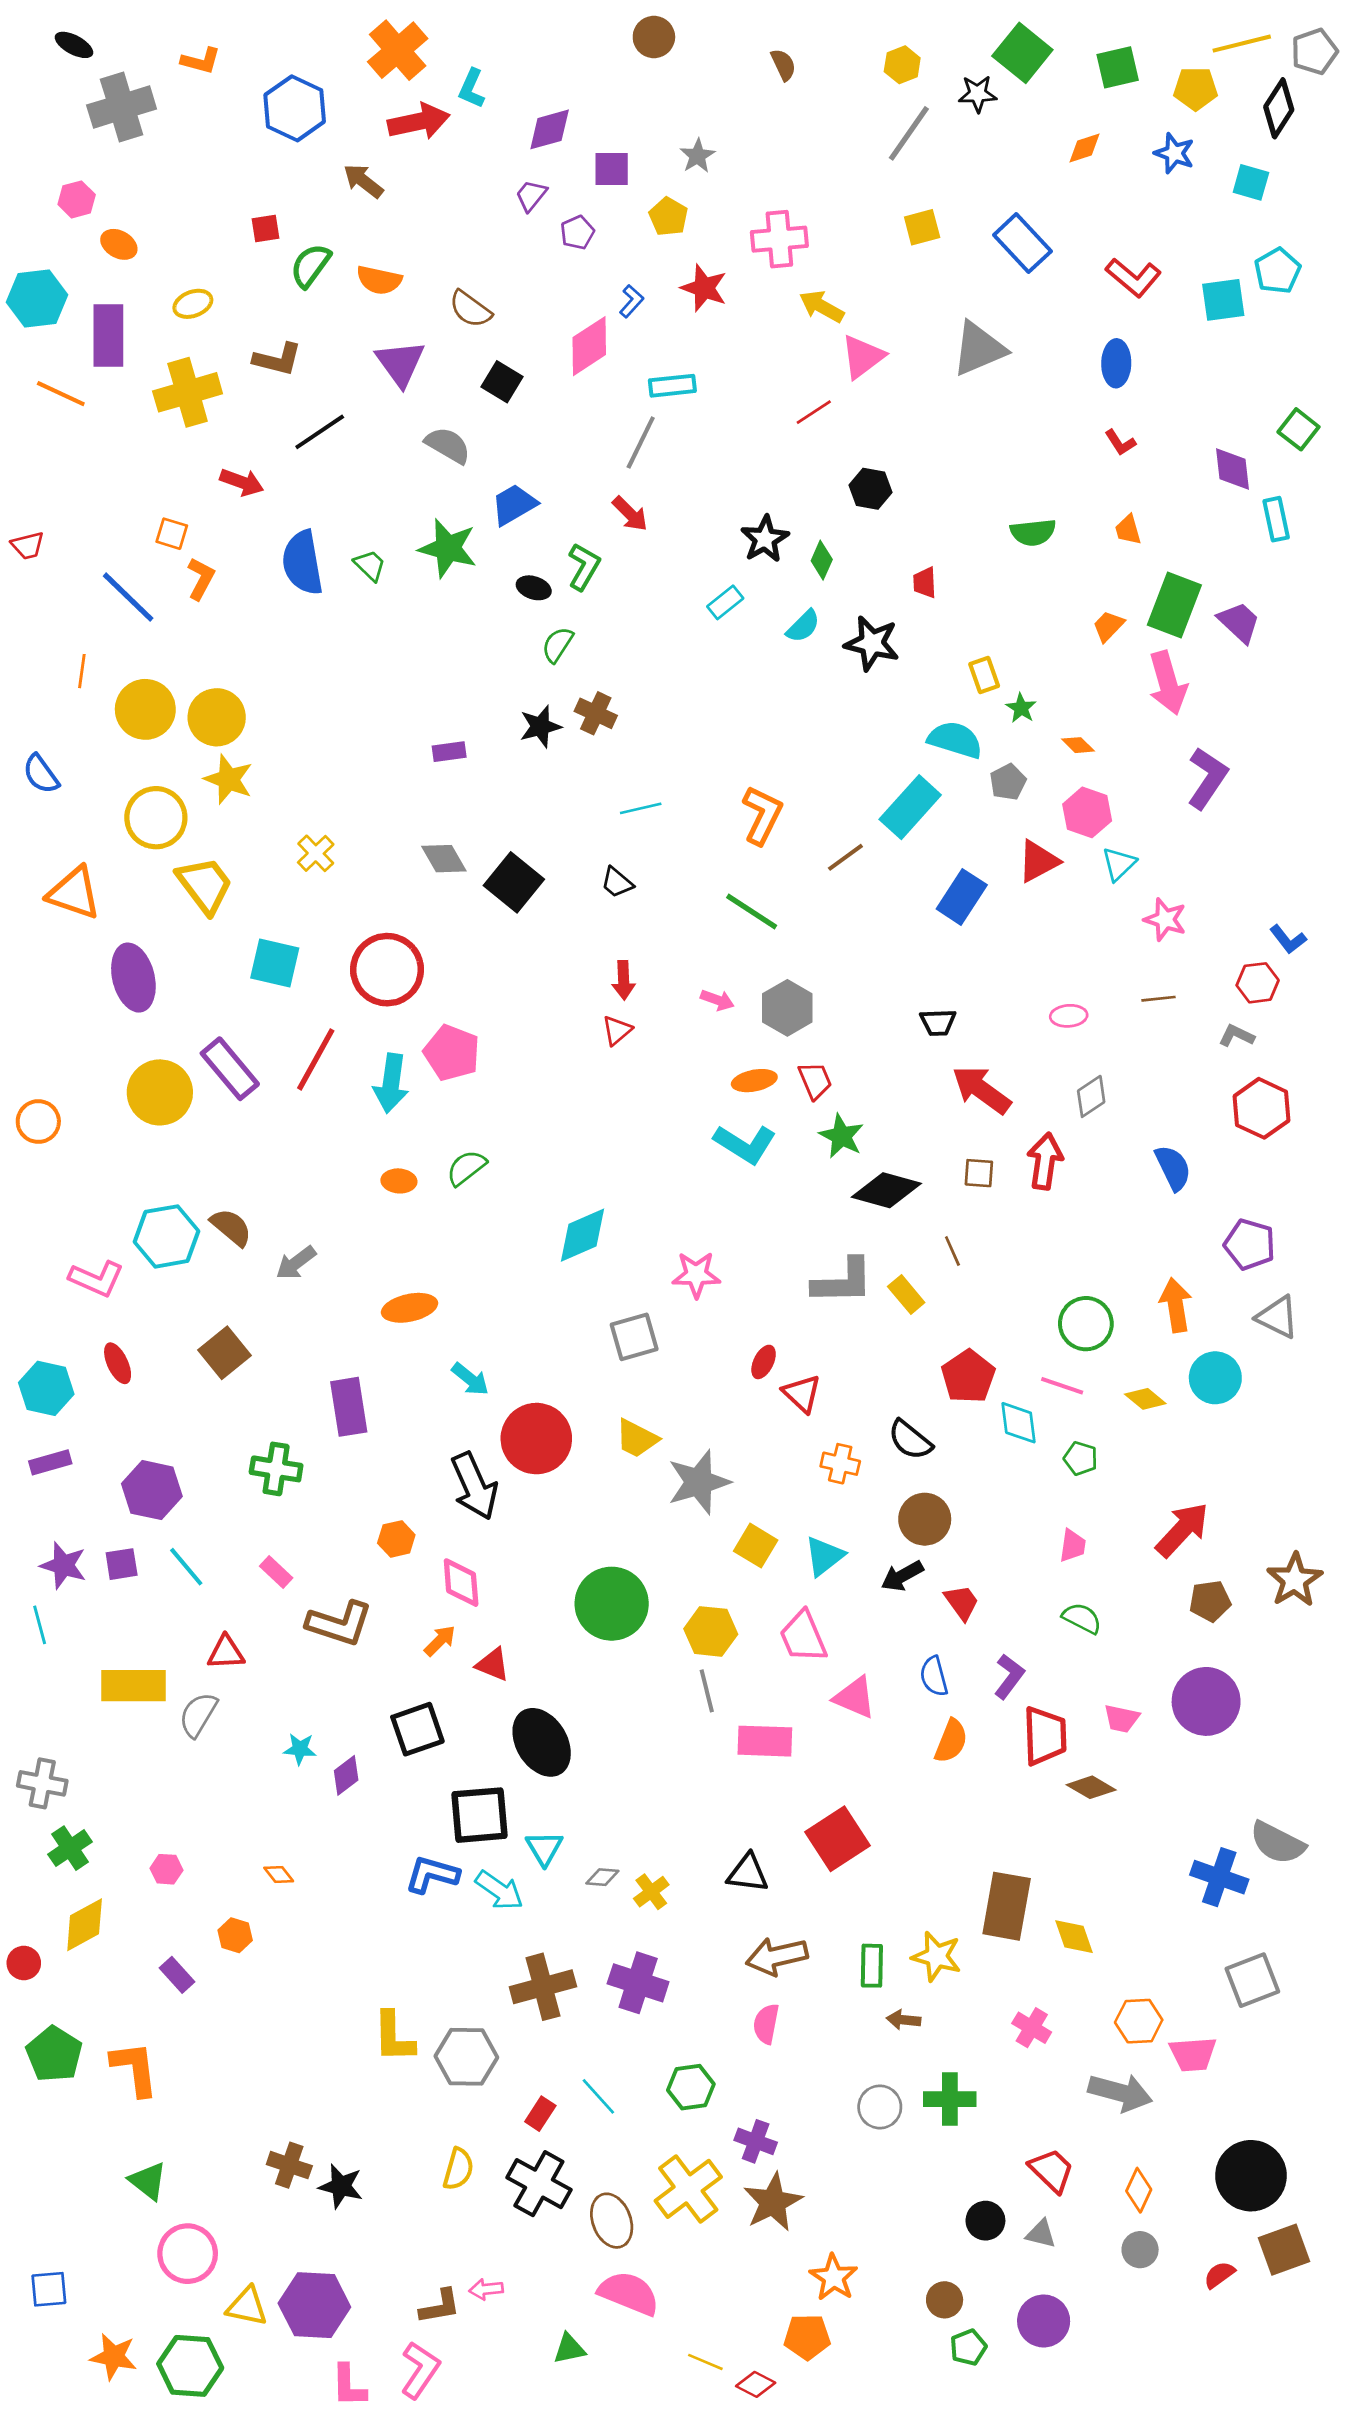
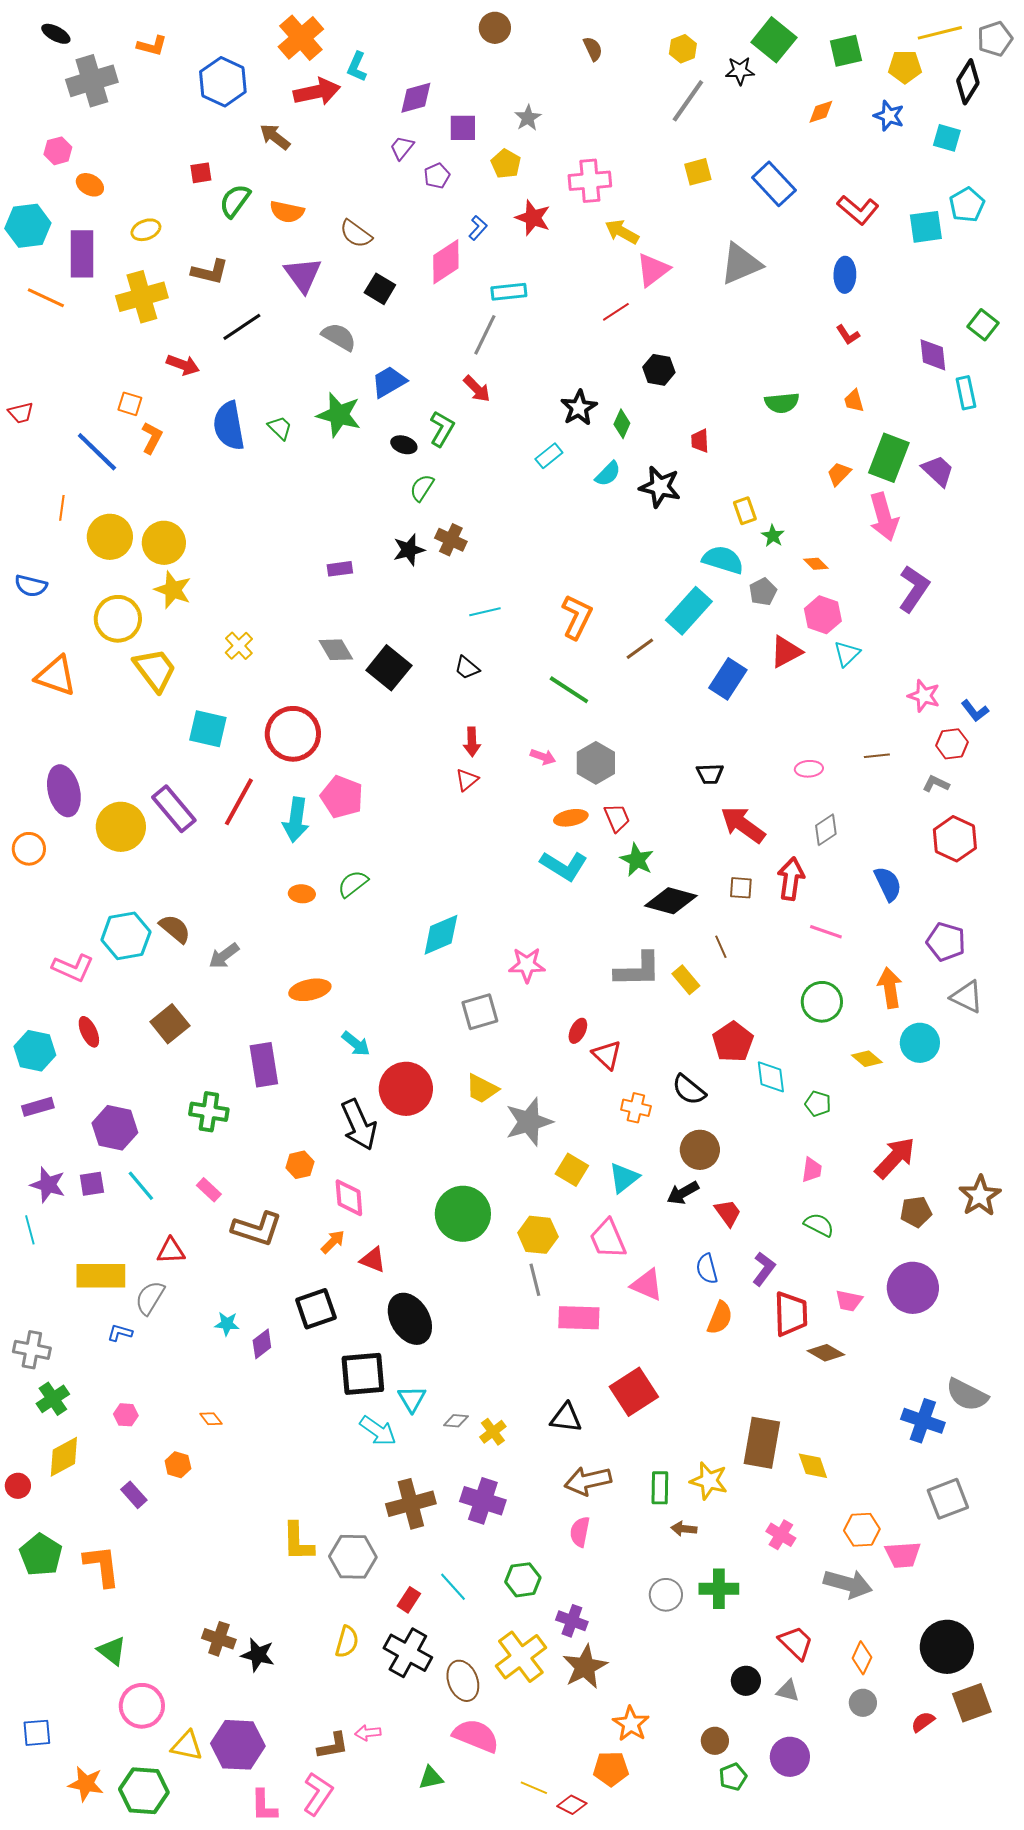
blue semicircle: (41, 774) -> (31, 586), turned -40
pink star: (1165, 919) -> (924, 696), moved
purple ellipse: (133, 978) -> (64, 791), moved
pink line: (1062, 1386) -> (826, 932), moved
blue L-shape: (432, 1874) -> (120, 1333), moved, size x0.6

